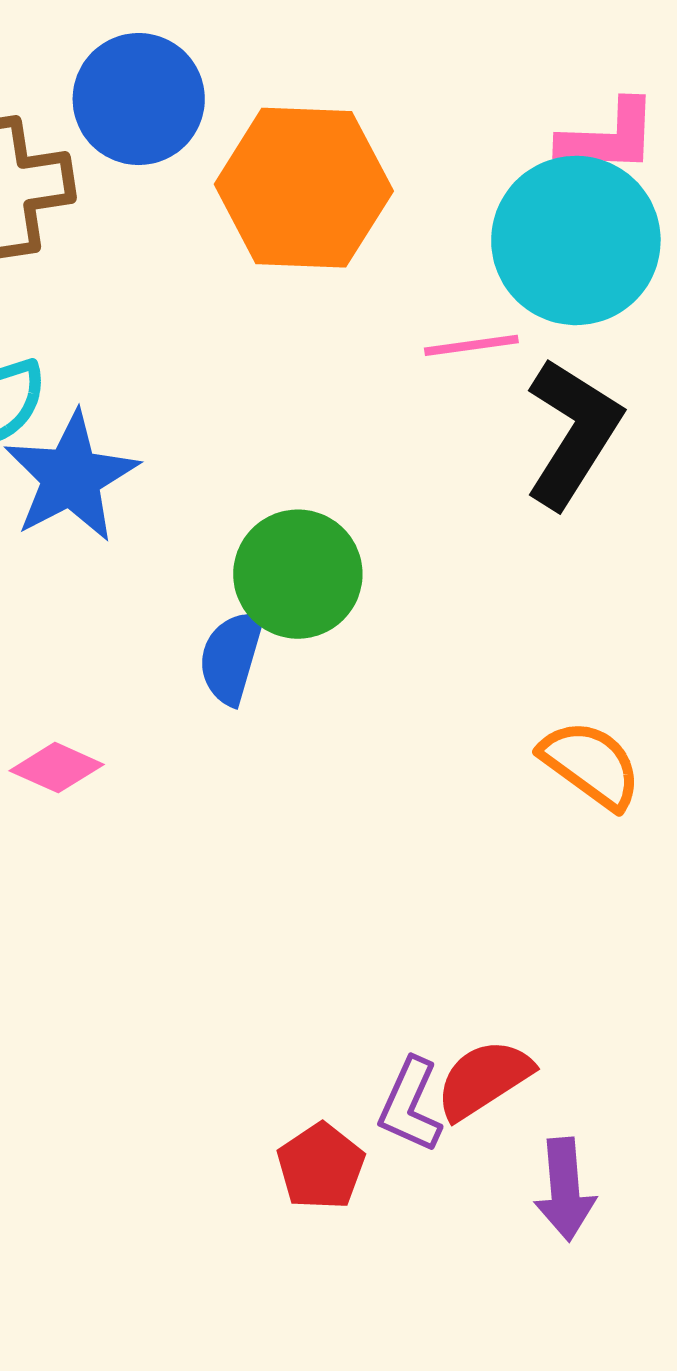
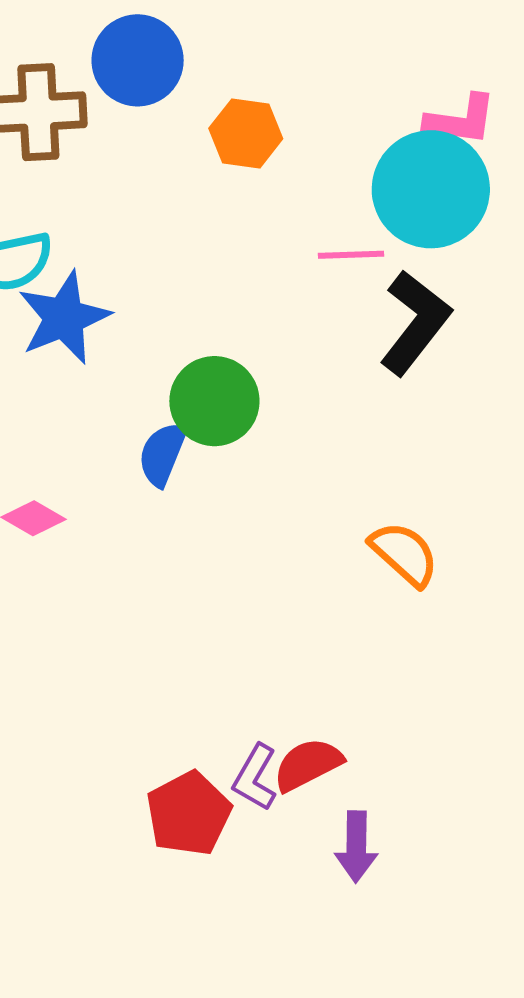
orange hexagon: (304, 188) -> (246, 133), size x0.6
red pentagon: (321, 1167) -> (189, 814), size x1.4

